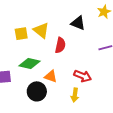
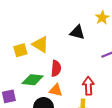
red semicircle: (60, 45) -> (56, 68), moved
red arrow: (83, 76) -> (88, 86), turned -108

